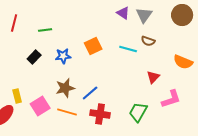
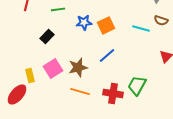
blue star: (63, 56) -> (84, 22), moved
blue line: (90, 93) -> (107, 55), moved
pink square: (40, 106) -> (53, 68), moved
green trapezoid: (138, 112) -> (137, 85), moved

